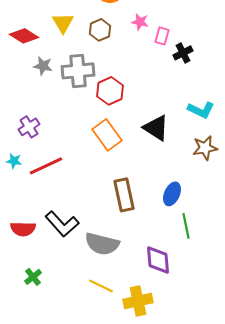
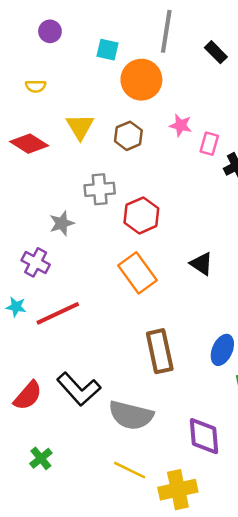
gray star: (43, 66) -> (62, 223), moved, turned -30
gray cross: (78, 71) -> (100, 189), size x0.7
purple cross: (29, 127) -> (36, 262), turned -30
black triangle: (156, 128) -> (201, 264), size x0.7
red semicircle: (23, 229) -> (28, 396), turned -50

